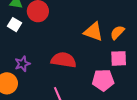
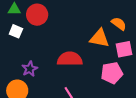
orange triangle: (93, 32) -> (99, 38), moved
orange semicircle: (117, 32) -> (119, 24), turned 91

